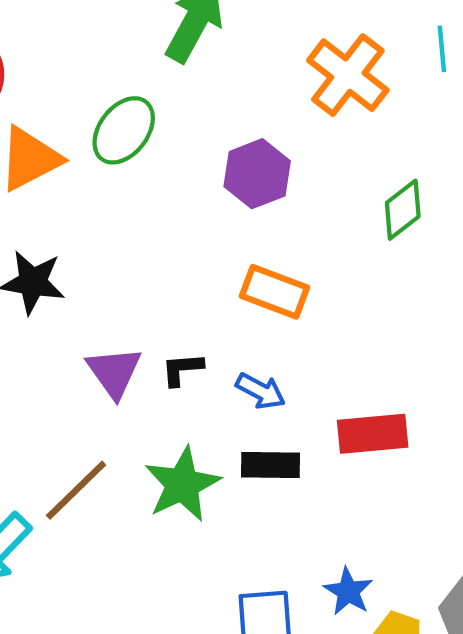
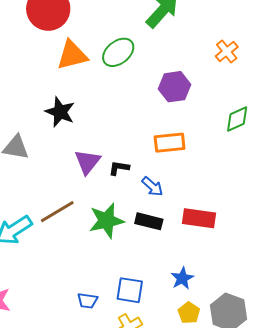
orange cross: (348, 75) -> (227, 51), size x0.6
orange rectangle: (274, 292) -> (170, 143), turned -40
blue star: (348, 591) -> (182, 278), moved

